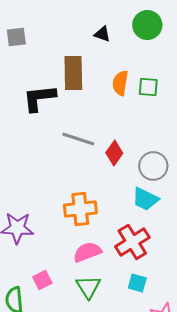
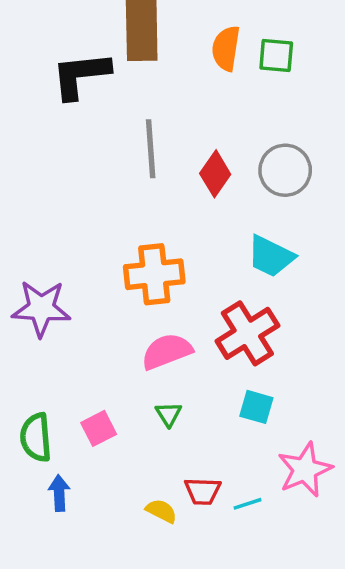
gray line: (78, 139) -> (151, 149), turned 68
gray circle: (153, 166) -> (285, 170), moved
pink square: (42, 280) -> (99, 428), moved
green triangle: (88, 287) -> (169, 414), size x0.6

